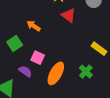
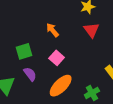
green square: (15, 43) -> (24, 51), moved
pink square: (38, 58) -> (57, 58), moved

